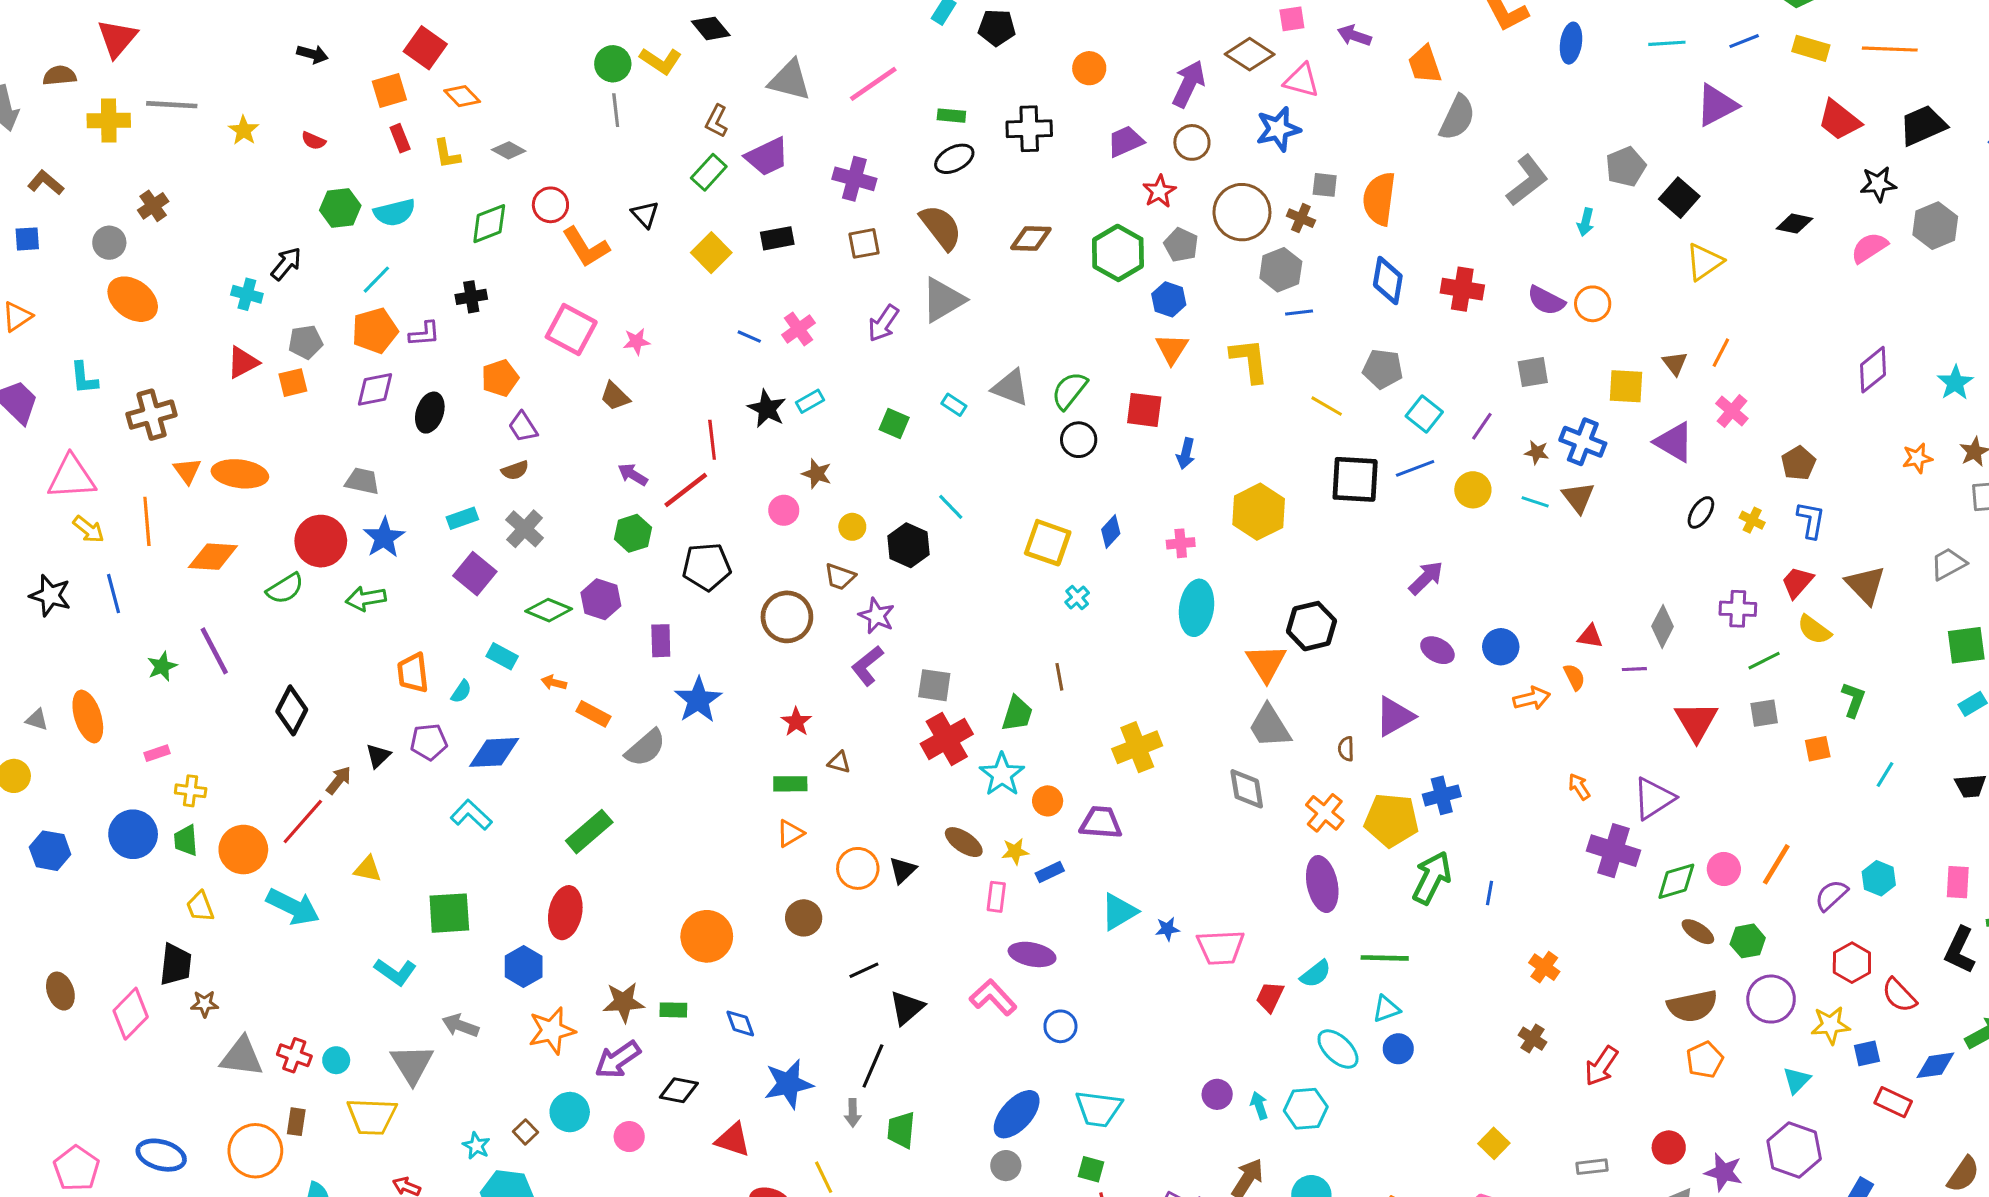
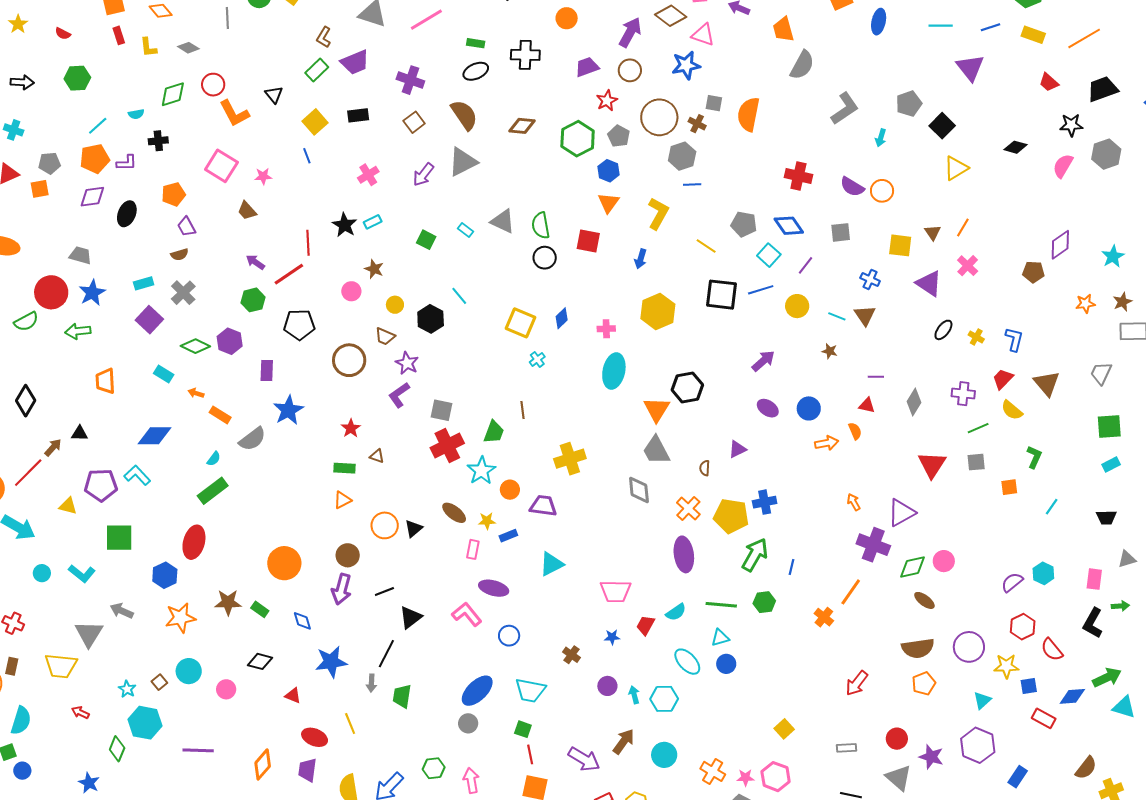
orange line: (1890, 49) -> (1084, 38), turned -36
purple triangle: (1717, 105) -> (970, 68), turned -44
gray line: (616, 110) -> (227, 18), moved
red trapezoid: (1839, 120) -> (1049, 82), size x0.7
cyan semicircle: (395, 213) -> (136, 114), moved, size x0.6
brown square: (864, 243) -> (414, 122), turned -30
pink semicircle: (1869, 248) -> (1063, 166), turned -30
black arrow: (286, 264) -> (22, 82), moved, turned 50
blue diamond: (1388, 280) -> (789, 226), moved, turned -48
blue line: (749, 337) -> (307, 156), moved, turned 42
yellow L-shape: (1249, 360) -> (658, 213), turned 32
green semicircle: (1069, 390) -> (541, 225), turned -52
blue cross: (1583, 442) -> (870, 279), size x0.7
brown star: (1537, 452) -> (830, 351), moved
blue arrow: (1186, 454) -> (641, 259), moved
brown pentagon: (1798, 463) -> (1033, 272), moved, turned 30
gray trapezoid: (1948, 564) -> (1101, 373), turned -40
purple line: (1634, 669) -> (876, 377), moved
cyan semicircle: (461, 692) -> (214, 459), moved
purple triangle: (1395, 716) -> (737, 449), size x0.7
purple pentagon: (429, 742) -> (101, 485), moved, size x1.4
black triangle: (378, 756) -> (80, 433), turned 42
orange line: (1776, 864) -> (851, 592), moved
blue star: (1167, 929) -> (612, 637), moved
green hexagon: (1748, 941) -> (764, 602), moved
green rectangle: (673, 1010) -> (260, 609), turned 30
brown cross: (1532, 1039) -> (571, 655), moved
cyan circle: (336, 1060) -> (42, 573), moved
purple arrow: (618, 1060) -> (342, 589), moved, turned -44
red triangle: (733, 1140) -> (293, 696), size x0.7

